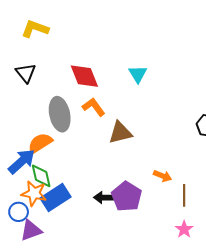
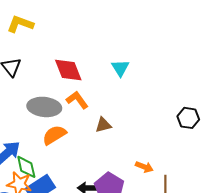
gray ellipse: (60, 114) -> (44, 107), turned -72
brown triangle: (120, 133) -> (103, 125), size x0.7
orange semicircle: (40, 143) -> (54, 135), moved

